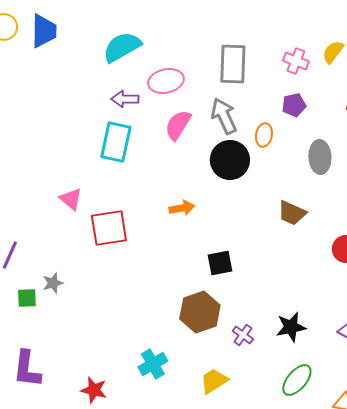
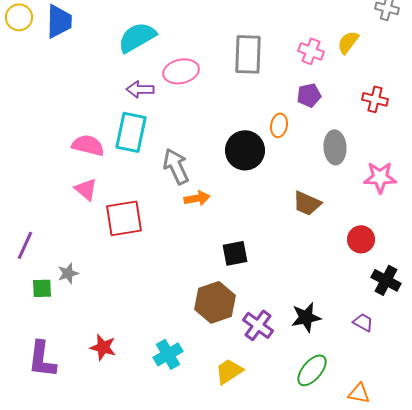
gray arrow: (224, 116) -> (176, 166), moved
pink semicircle: (178, 125) -> (88, 145), moved, turned 72
purple cross: (243, 335) -> (258, 325), size x1.4
red star: (94, 390) -> (103, 347), moved

